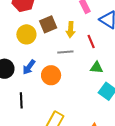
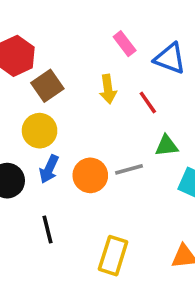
brown square: (48, 24) -> (47, 86), moved
yellow circle: (26, 34) -> (40, 131), moved
gray line: (65, 52) -> (129, 169), moved

